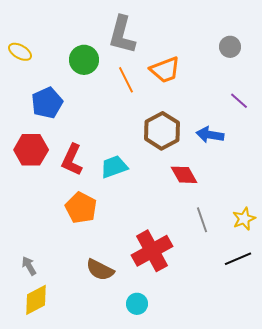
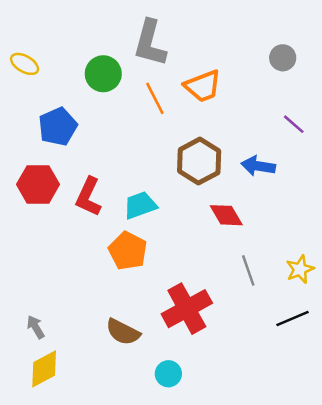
orange pentagon: (81, 208) -> (128, 251), moved

